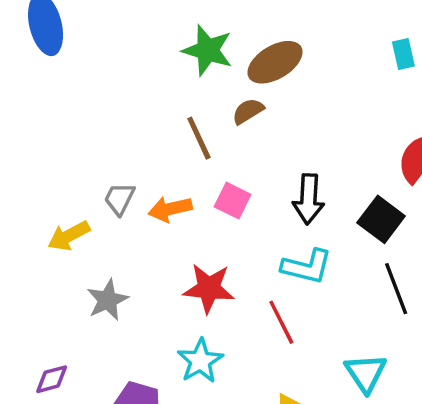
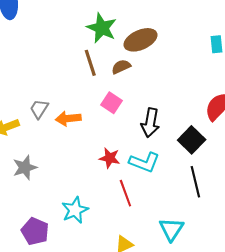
brown line: (199, 138) -> (90, 63), moved
pink square: (233, 201) -> (111, 103), moved
red star: (209, 288) -> (110, 158), moved, size x0.7

